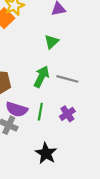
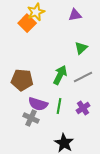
green triangle: (52, 42) -> (81, 48), moved
gray line: (67, 79) -> (83, 77), turned -42

